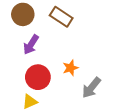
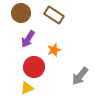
orange star: (70, 68) -> (54, 50), moved

